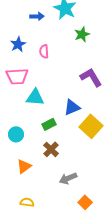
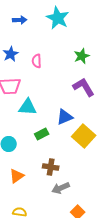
blue arrow: (37, 16) -> (20, 20), moved
green star: (82, 34) -> (82, 56), moved
brown cross: (51, 149) -> (51, 167), moved, turned -35

